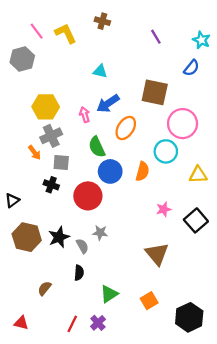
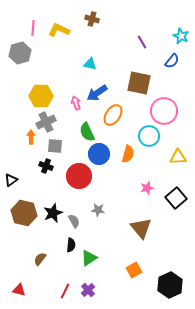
pink line: (37, 31) -> (33, 28), turned 42
yellow L-shape: (66, 33) -> (59, 30), turned -40
purple line: (156, 37) -> (142, 42), moved
orange arrow: (34, 153) -> (31, 137), turned -144
gray star: (100, 233) -> (98, 210), moved
green triangle: (109, 294) -> (89, 258), moved

